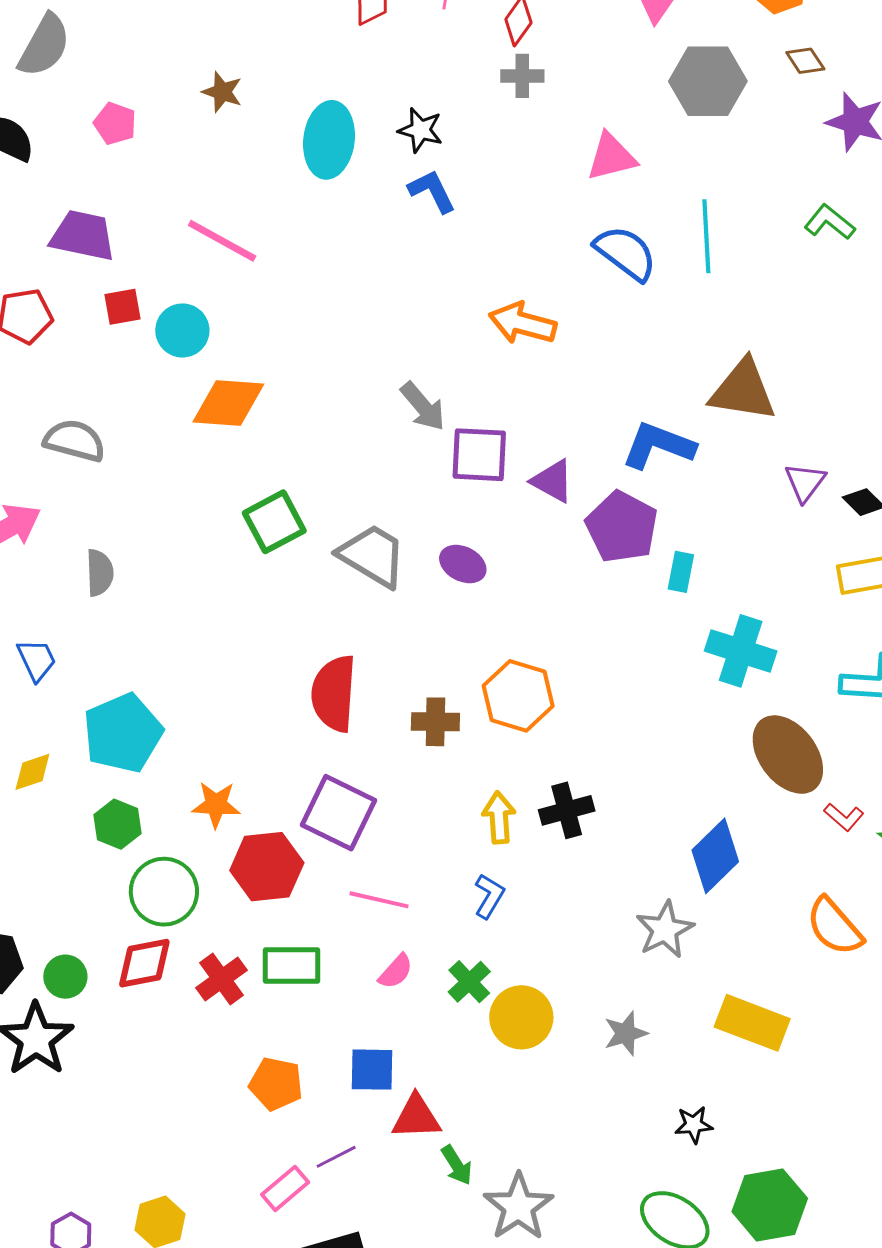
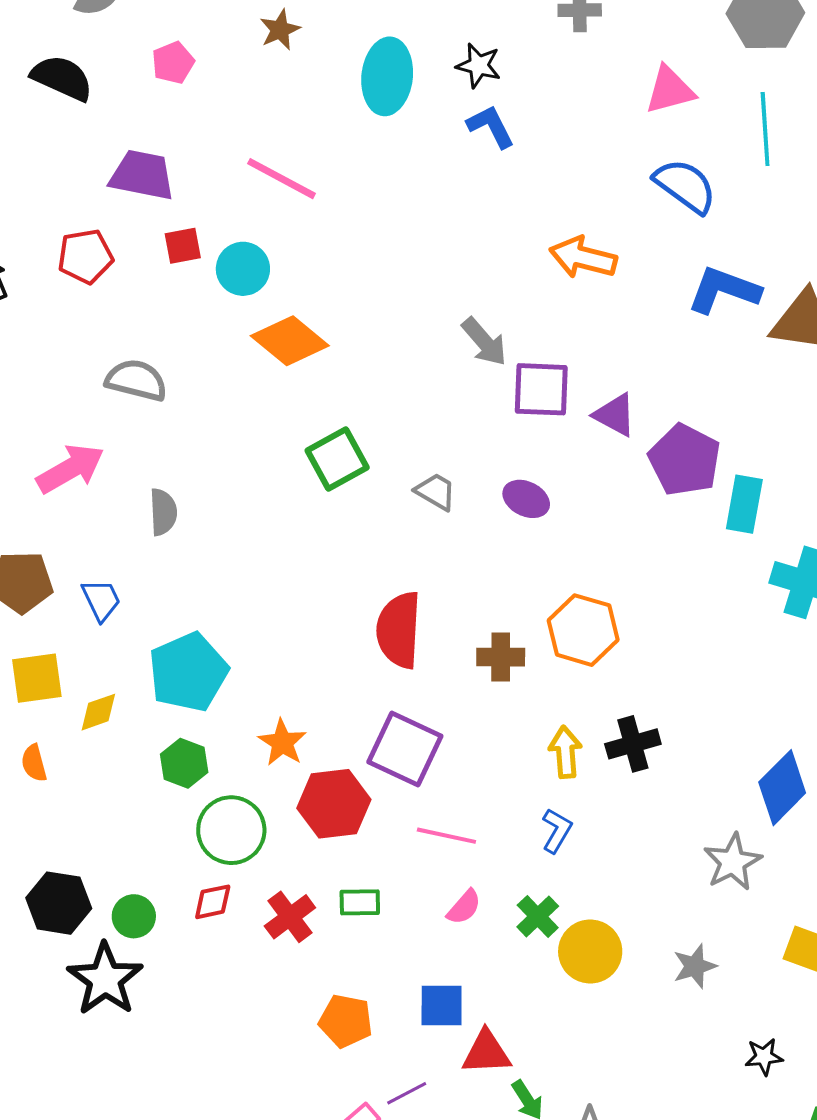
brown star: (222, 92) -> (280, 30), turned 30
pink pentagon: (115, 123) -> (173, 63), turned 30
cyan line: (706, 236) -> (765, 129), moved
orange diamond: (228, 403) -> (290, 341), turned 36
blue L-shape: (658, 446) -> (724, 290), moved
gray trapezoid: (372, 556) -> (436, 492), size x0.6
cyan rectangle: (681, 572) -> (744, 504), size x1.4
orange star: (216, 805) -> (282, 742), turned 30
red diamond: (144, 963) -> (213, 902), size x0.7
green rectangle: (292, 965) -> (360, 902), size x0.7

